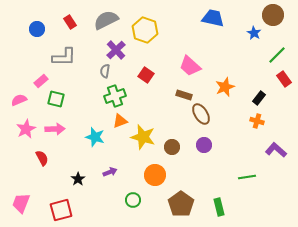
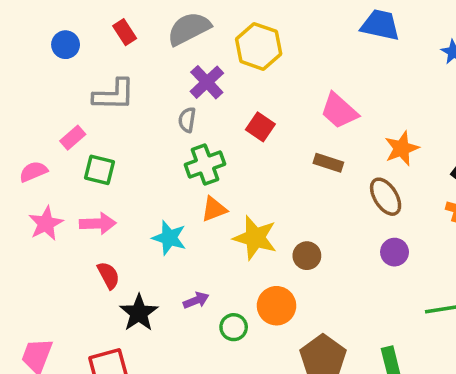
brown ellipse: (201, 114) -> (386, 197), moved
purple circle: (204, 145) -> (395, 252), moved
red semicircle: (42, 158) -> (108, 275), moved
black star: (78, 179) -> (139, 313), size x1.5
green circle: (133, 200) -> (234, 327), moved

